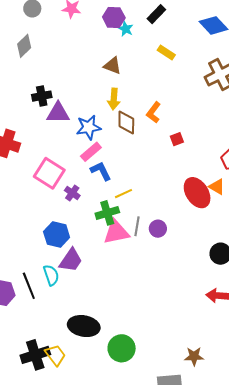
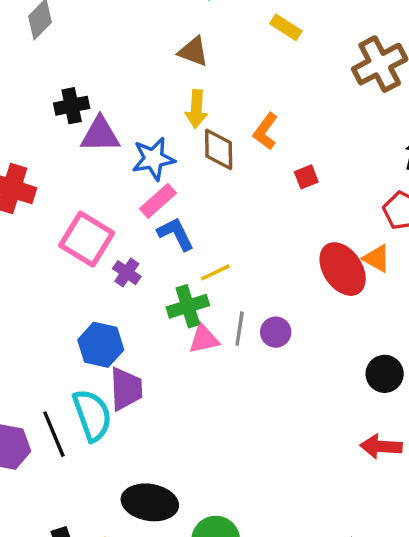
pink triangle: (116, 232) -> (204, 339), size x0.7
purple trapezoid: (71, 260) -> (126, 389), turned -36
cyan semicircle: (51, 275) -> (92, 415), size x1.4

